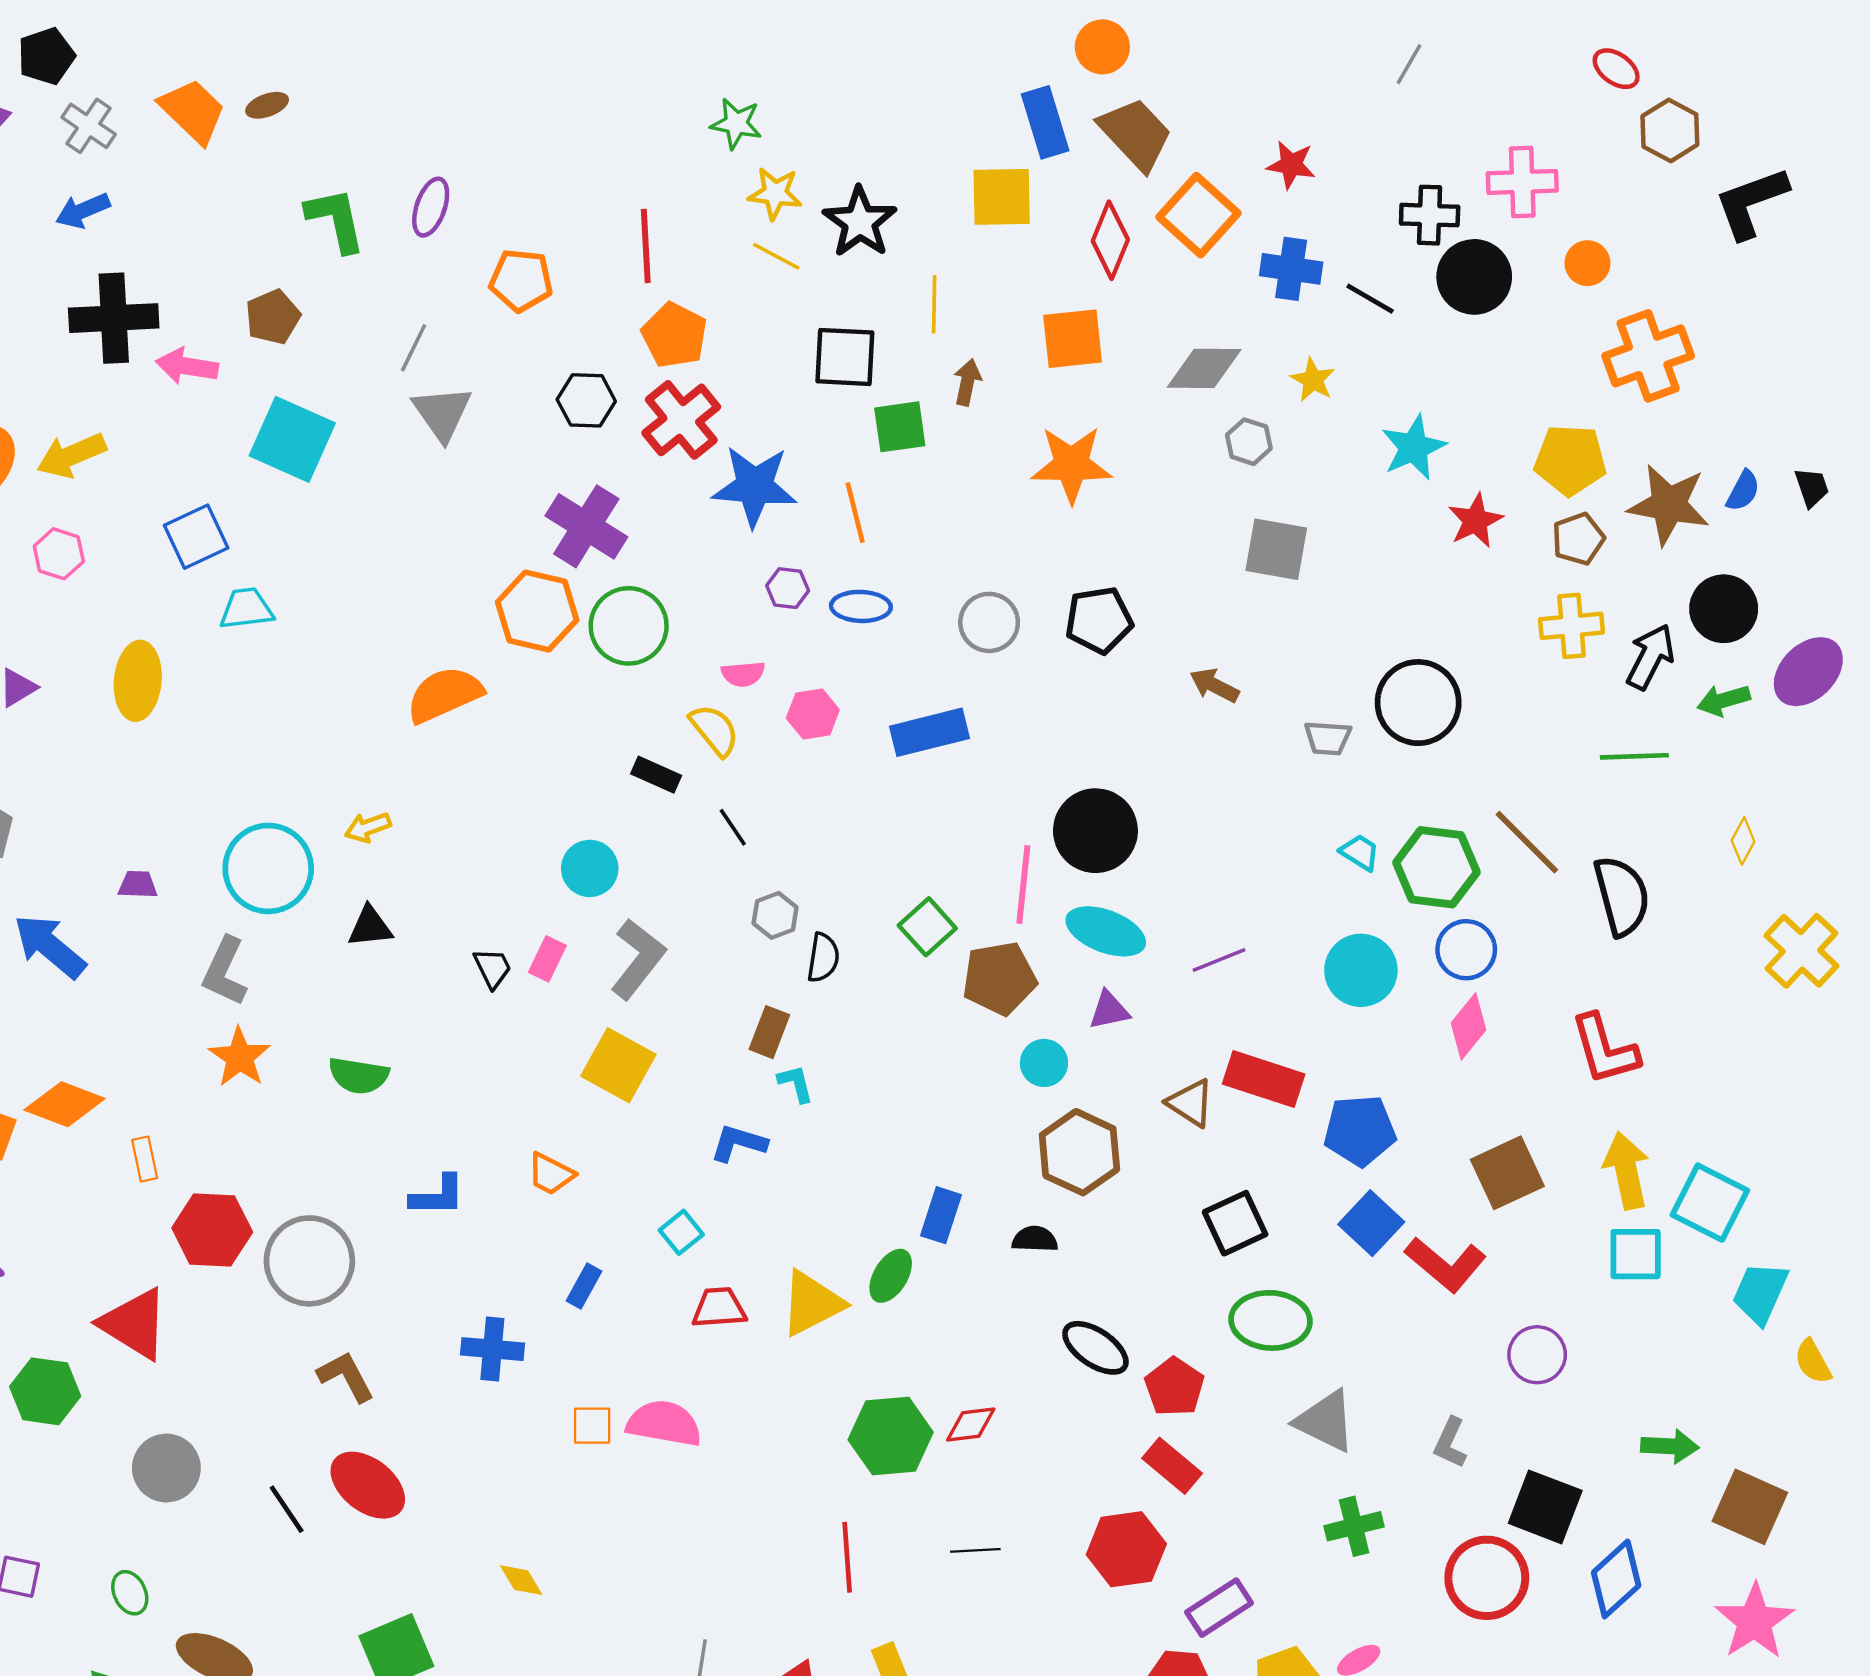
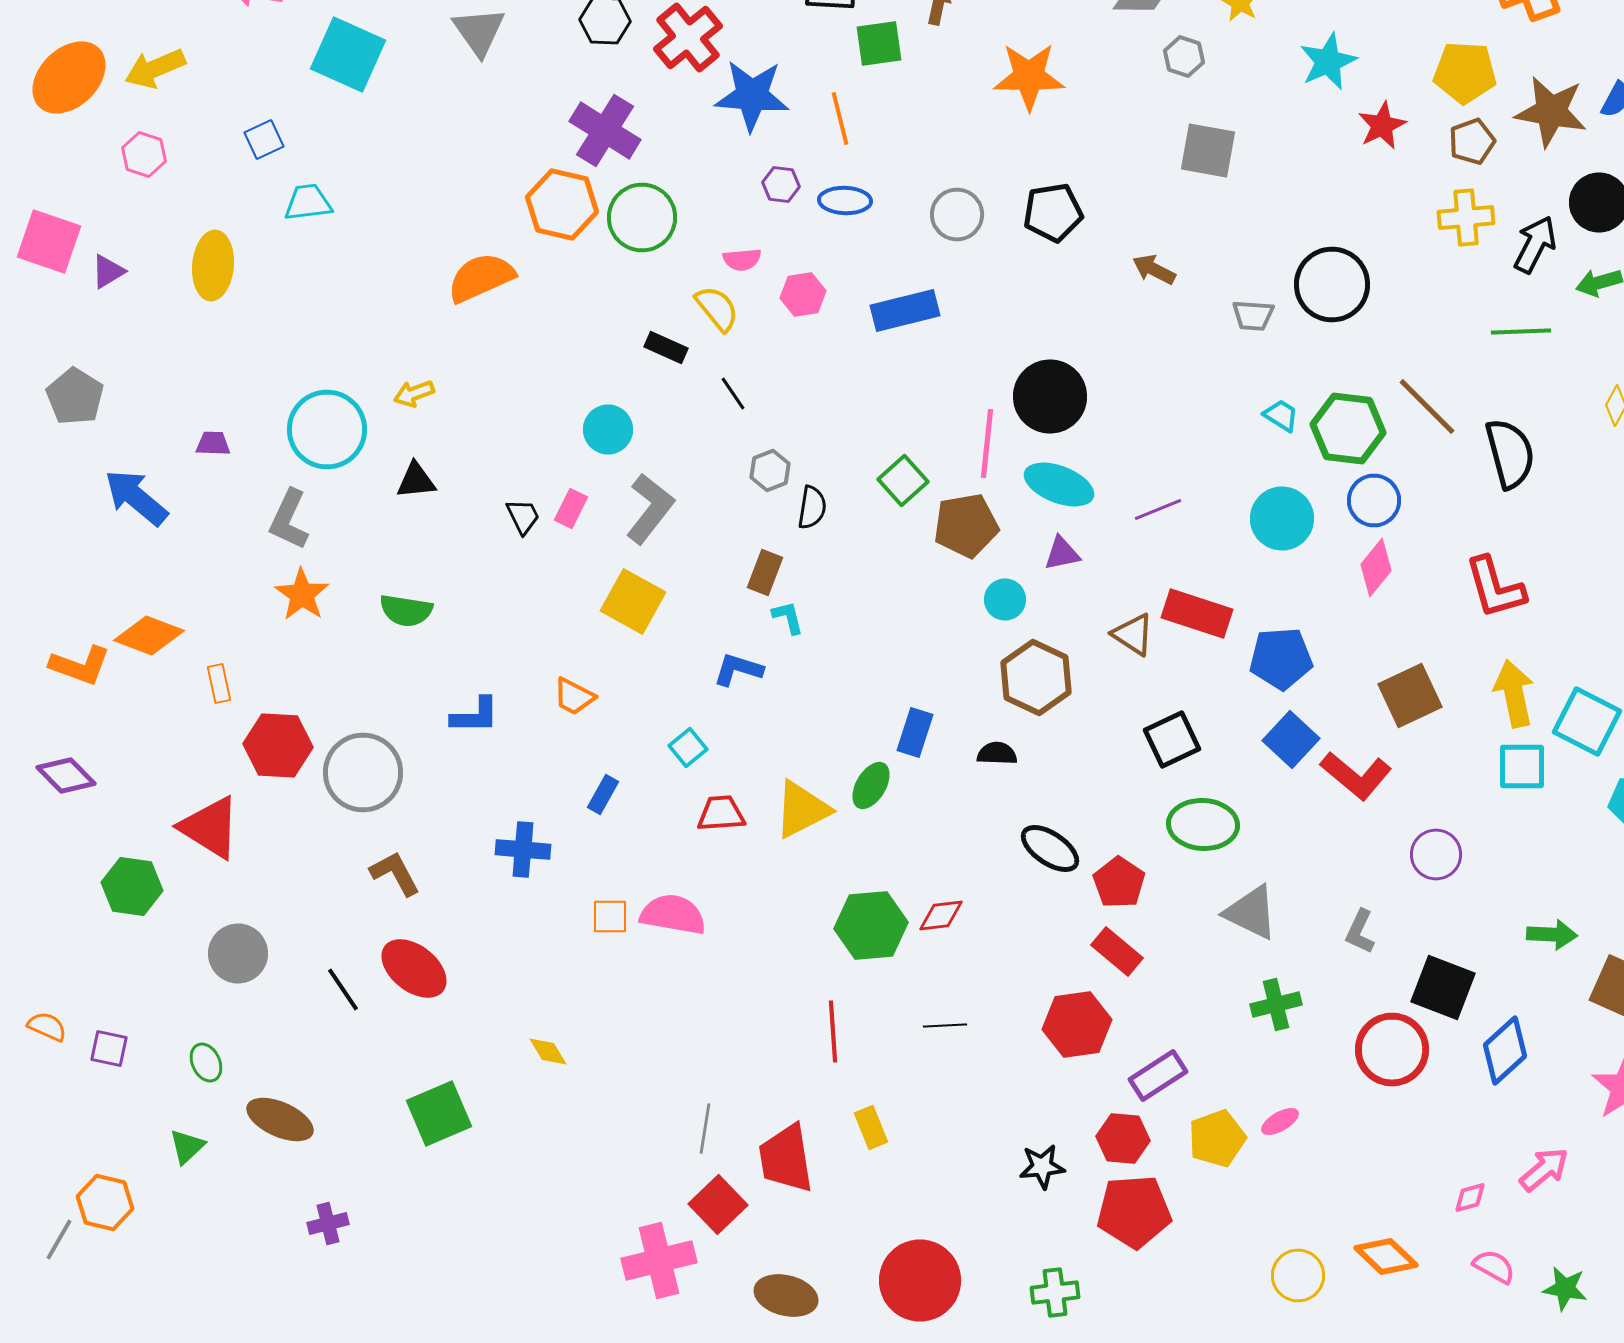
blue square: (196, 537) -> (264, 140), size x0.7

